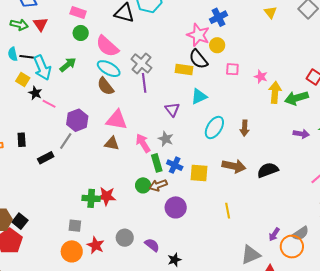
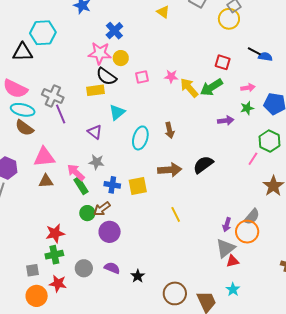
yellow arrow: (275, 92) -> (189, 88), turned -30
green rectangle: (157, 163) -> (81, 186), moved
green cross: (91, 198) -> (54, 255), moved
purple circle: (176, 207) -> (110, 232), moved
gray triangle: (251, 255) -> (225, 248), moved

